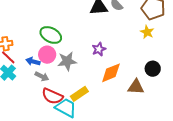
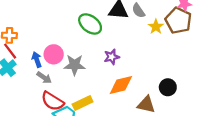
yellow star: (147, 32) -> (156, 27), moved
green ellipse: (51, 35) -> (90, 24), moved
blue arrow: (33, 61) -> (37, 59), turned 48

